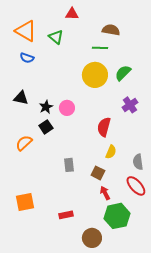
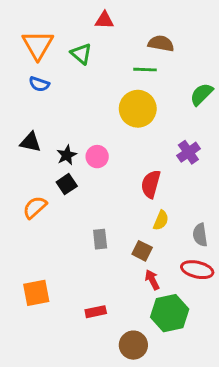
orange triangle: (26, 31) -> (38, 45), turned 30
green semicircle: (123, 73) -> (202, 94), moved
red ellipse: (136, 186) -> (197, 270), turned -35

